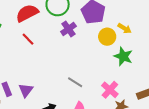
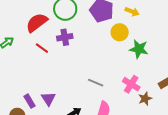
yellow arrow: (125, 28) -> (132, 12), moved
purple cross: (68, 29) -> (65, 37), moved, turned 35

